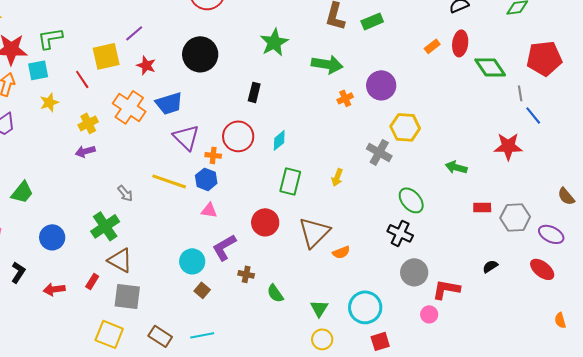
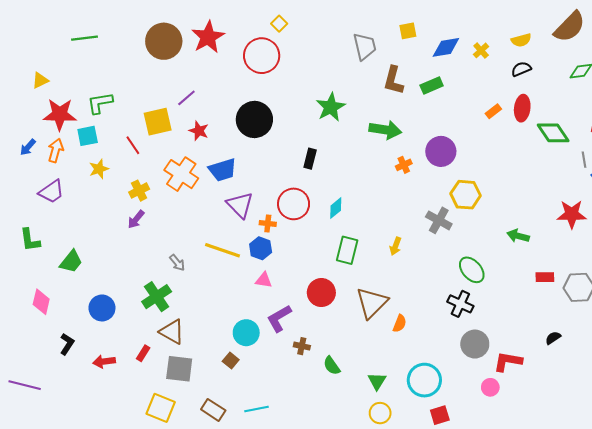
purple arrow: (85, 151) -> (136, 219), turned -36
orange semicircle: (341, 252) -> (400, 323), turned -48
brown square: (202, 290) -> (231, 361), moved

